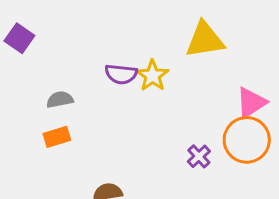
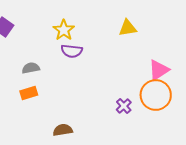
yellow triangle: (205, 40) -> (128, 28), size x0.7
yellow star: (153, 76) -> (64, 30), moved

